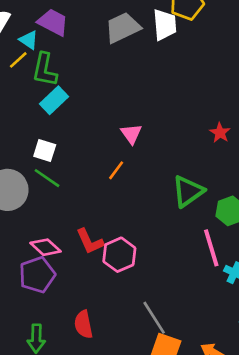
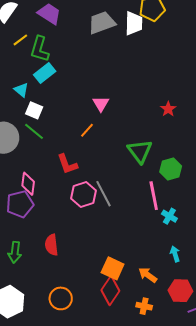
cyan triangle: (29, 40) -> (21, 90), moved
green triangle: (188, 191) -> (140, 151), turned -36
red L-shape: (90, 241) -> (67, 164), moved
pink diamond: (45, 247) -> (28, 184), turned 50
gray line: (154, 318) -> (104, 194), moved

